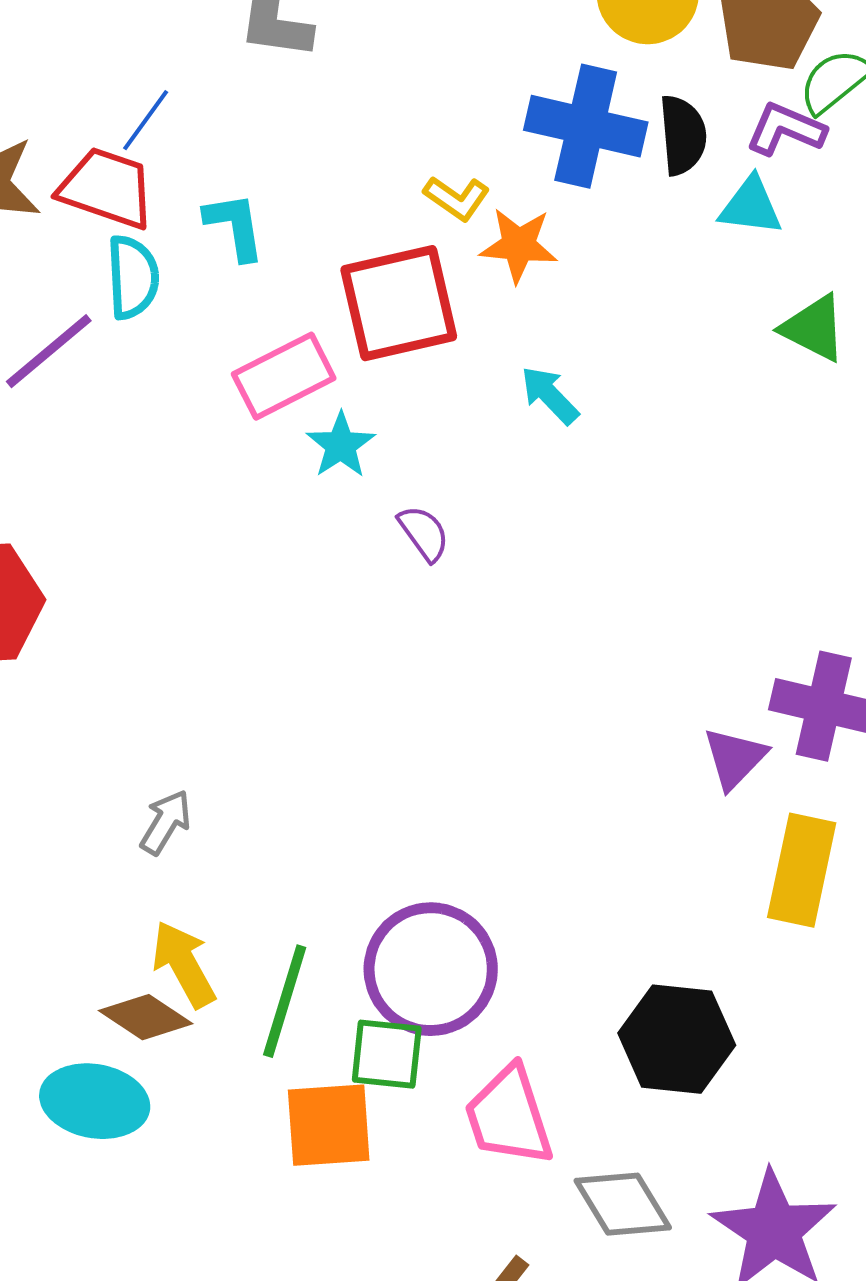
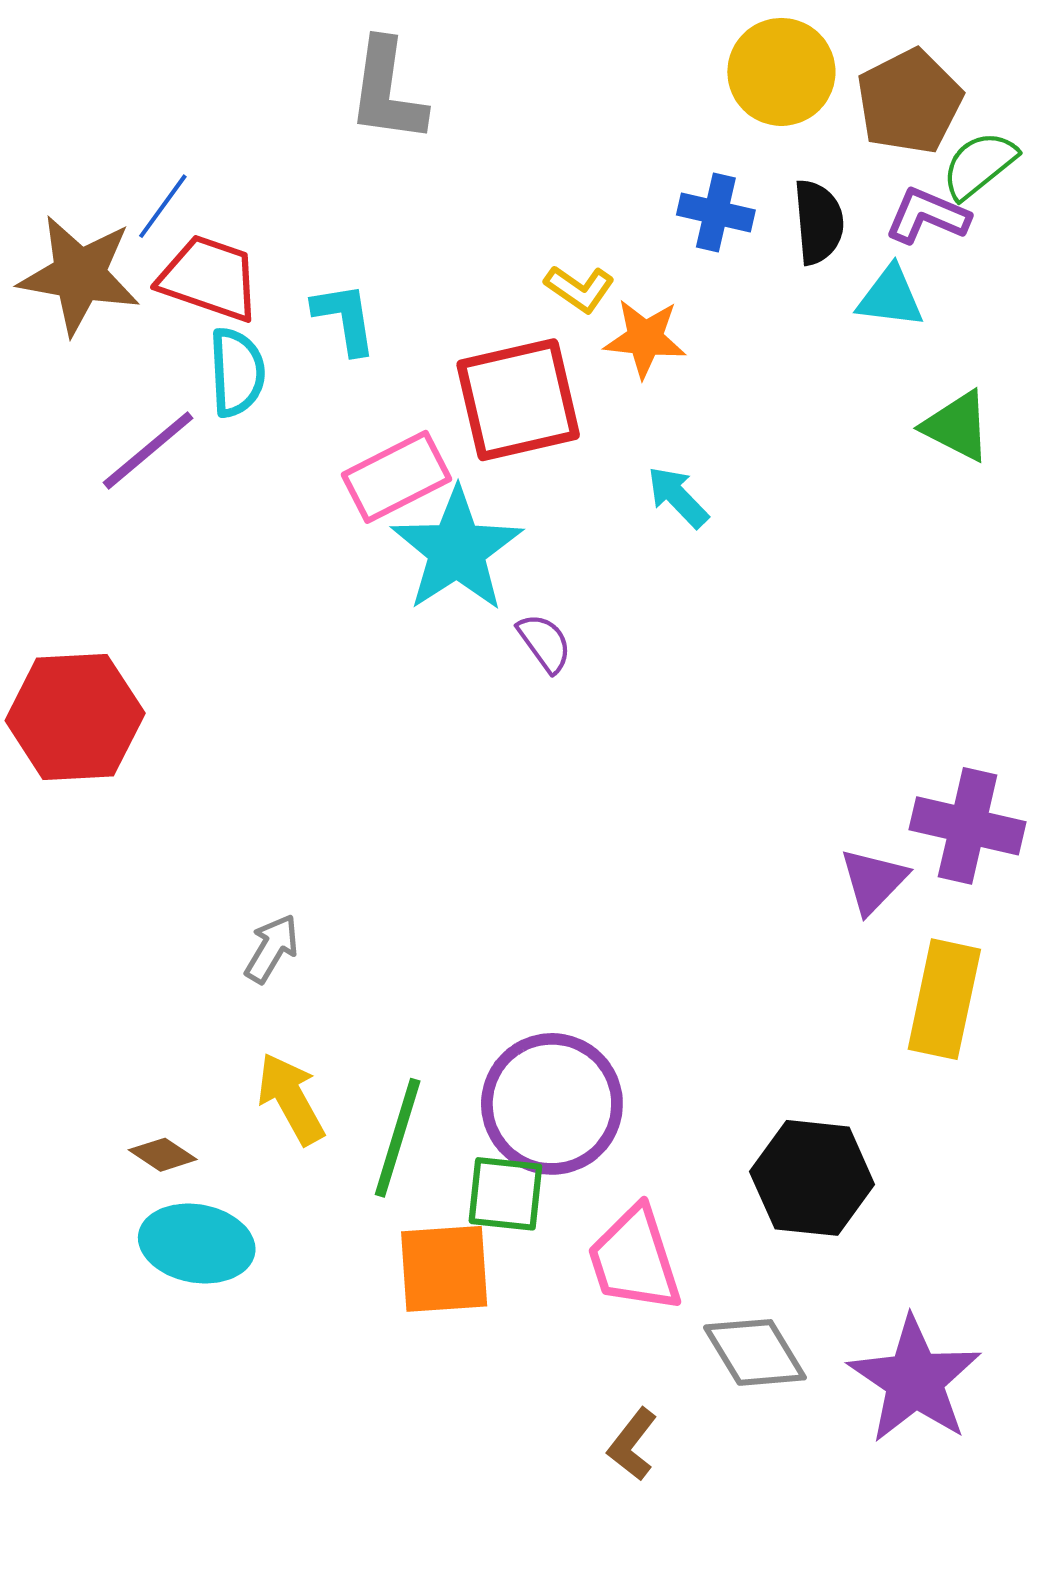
blue line: (146, 120) -> (163, 206), moved
blue cross: (586, 126) -> (716, 213), size x0.6
cyan star: (341, 445) -> (457, 550), size x1.8
brown diamond: (146, 1017) -> (163, 1155), moved, size x0.7

